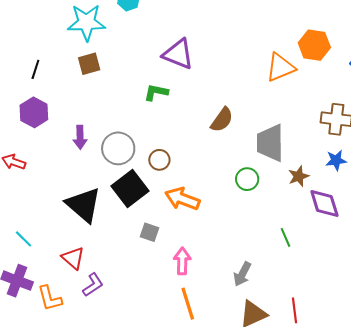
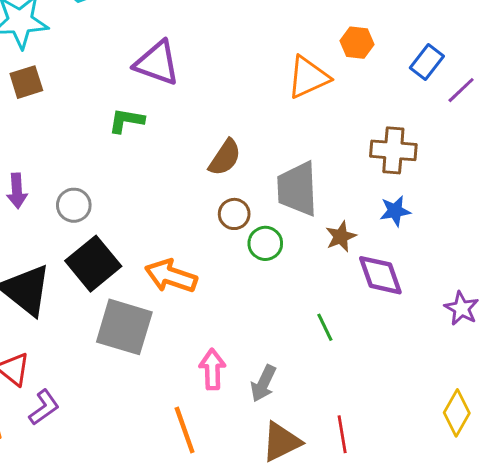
orange hexagon: (314, 45) -> (357, 43), size x0.7
gray circle: (118, 148) -> (74, 205), size x0.7
brown circle: (159, 160) -> (234, 214), moved
gray square: (149, 232) -> (124, 327), size x2.0
pink arrow: (182, 261) -> (212, 369), moved

